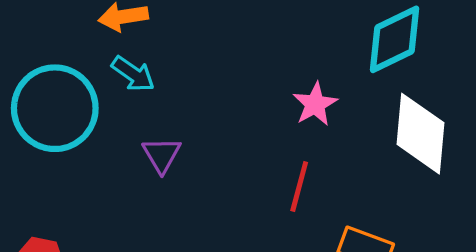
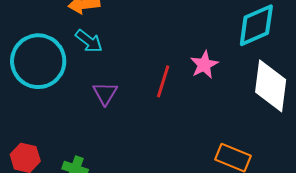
red line: (299, 187) -> (163, 81), moved

